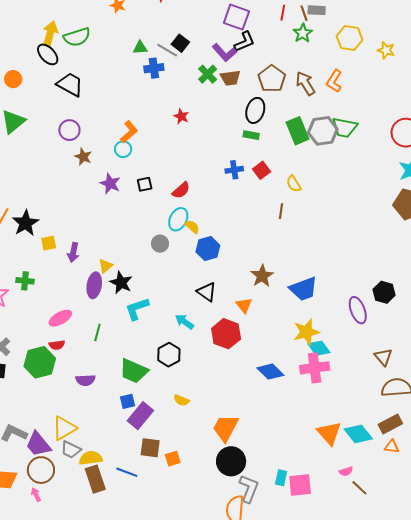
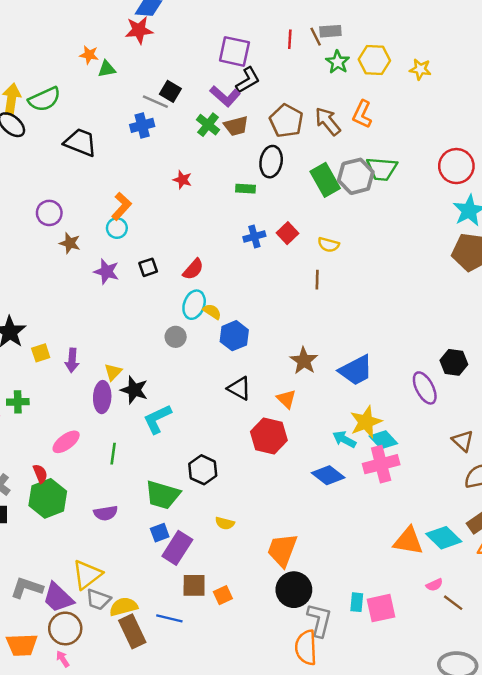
green star: (303, 33) -> (338, 62), moved
green triangle: (140, 48) -> (107, 69), moved
black trapezoid: (70, 85) -> (80, 142), moved
green rectangle: (251, 135) -> (246, 189), moved
yellow semicircle: (294, 184) -> (328, 245), turned -36
cyan arrow: (184, 322) -> (344, 439), moved
red semicircle: (57, 345) -> (40, 474), moved, turned -98
orange triangle: (329, 433) -> (408, 541), turned -32

